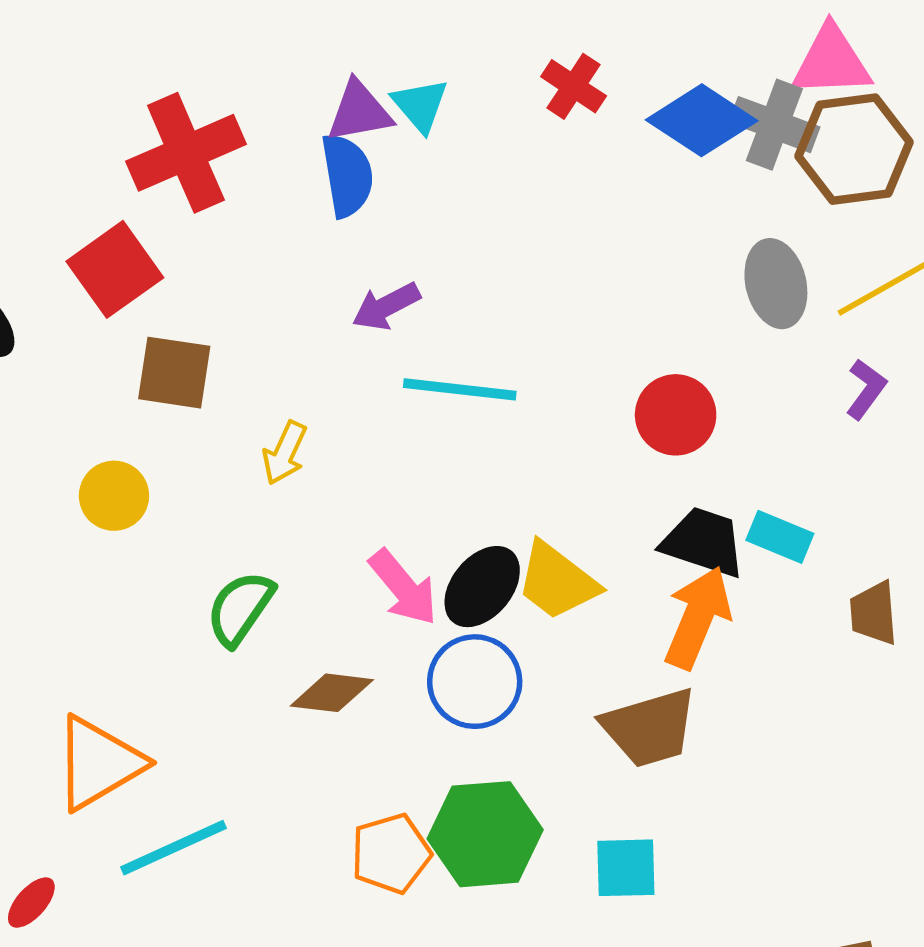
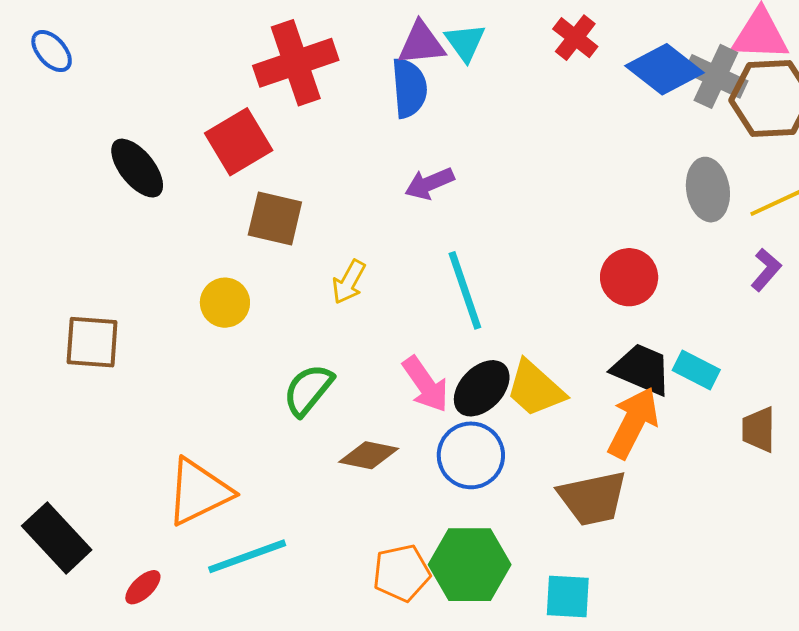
cyan line: (460, 389) -> (465, 290), moved, turned 60

